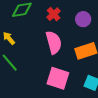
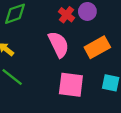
red cross: (54, 14) -> (67, 15), moved

